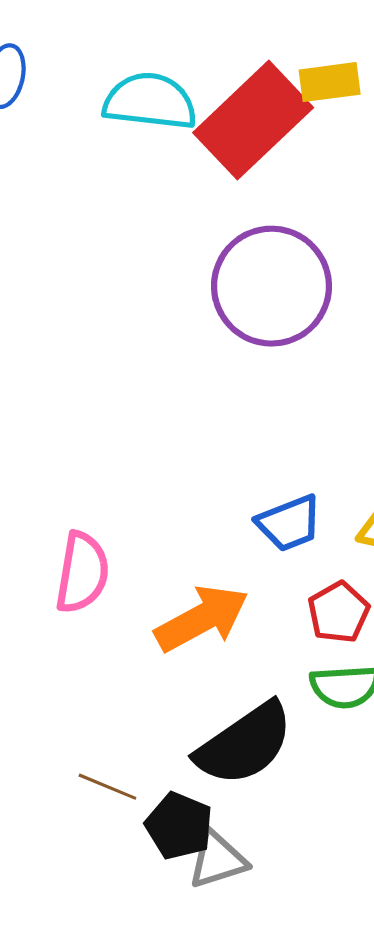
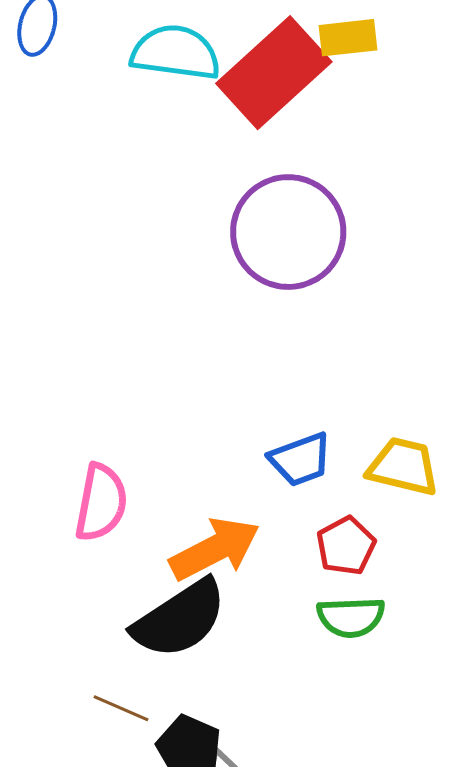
black semicircle: (245, 744) -> (180, 619), moved

